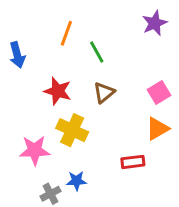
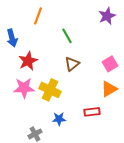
orange line: (66, 33) -> (38, 16), moved
red star: (58, 91) -> (28, 61), moved, turned 30
pink star: (35, 150) -> (24, 88), moved
blue star: (76, 181) -> (59, 119), moved

